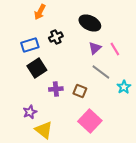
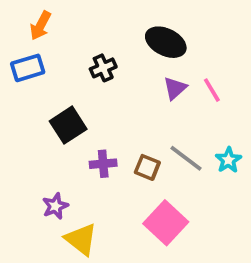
orange arrow: (40, 12) -> (41, 26), moved
blue rectangle: (30, 45) -> (28, 68), moved
gray line: (101, 72) -> (186, 158), moved

